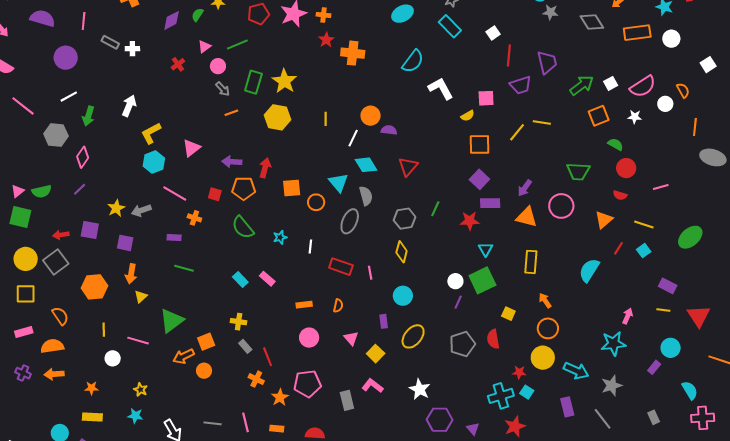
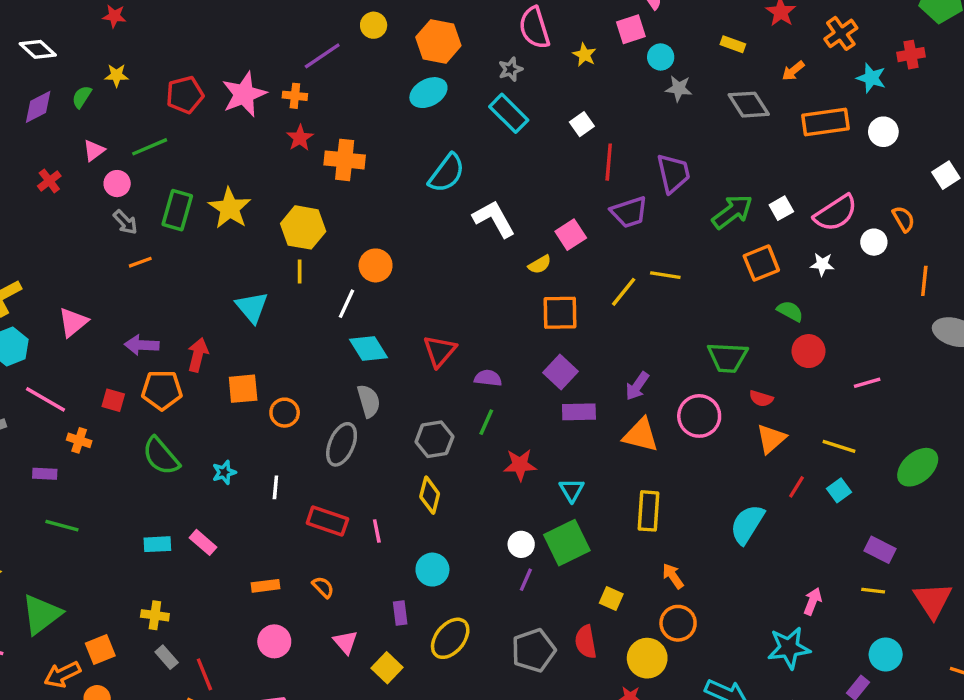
pink square: (486, 98) -> (571, 235), turned -30
yellow hexagon: (278, 117) -> (303, 227), moved
purple semicircle: (389, 130) -> (488, 378), moved
cyan triangle: (338, 183) -> (252, 307), moved
red semicircle: (620, 195) -> (761, 398), moved
red star: (470, 221) -> (520, 465), moved
cyan rectangle: (240, 280) -> (157, 544), turned -49
orange semicircle: (338, 306) -> (323, 587), turned -56
yellow circle: (543, 358) -> (647, 658), moved

